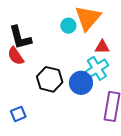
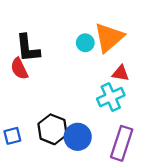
black hexagon: (50, 79) -> (53, 129), moved
blue circle: (81, 83) -> (78, 137), moved

